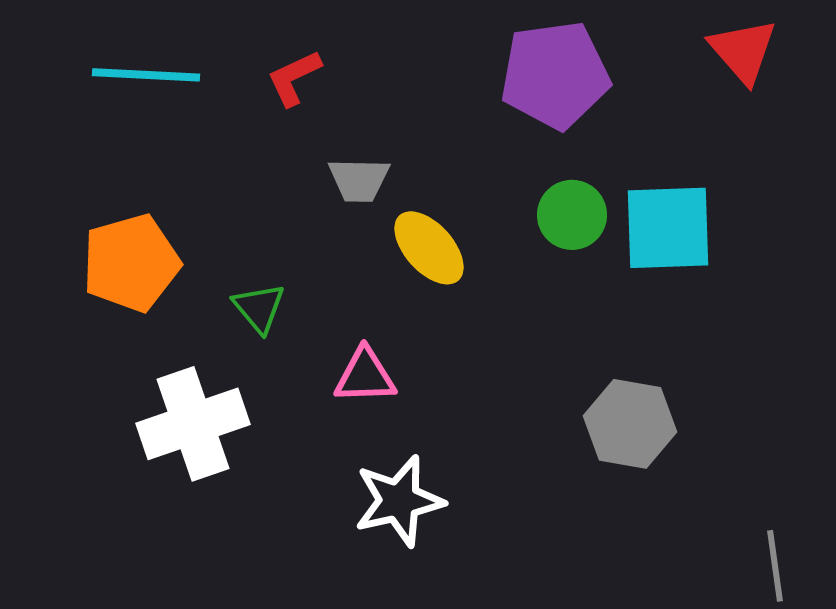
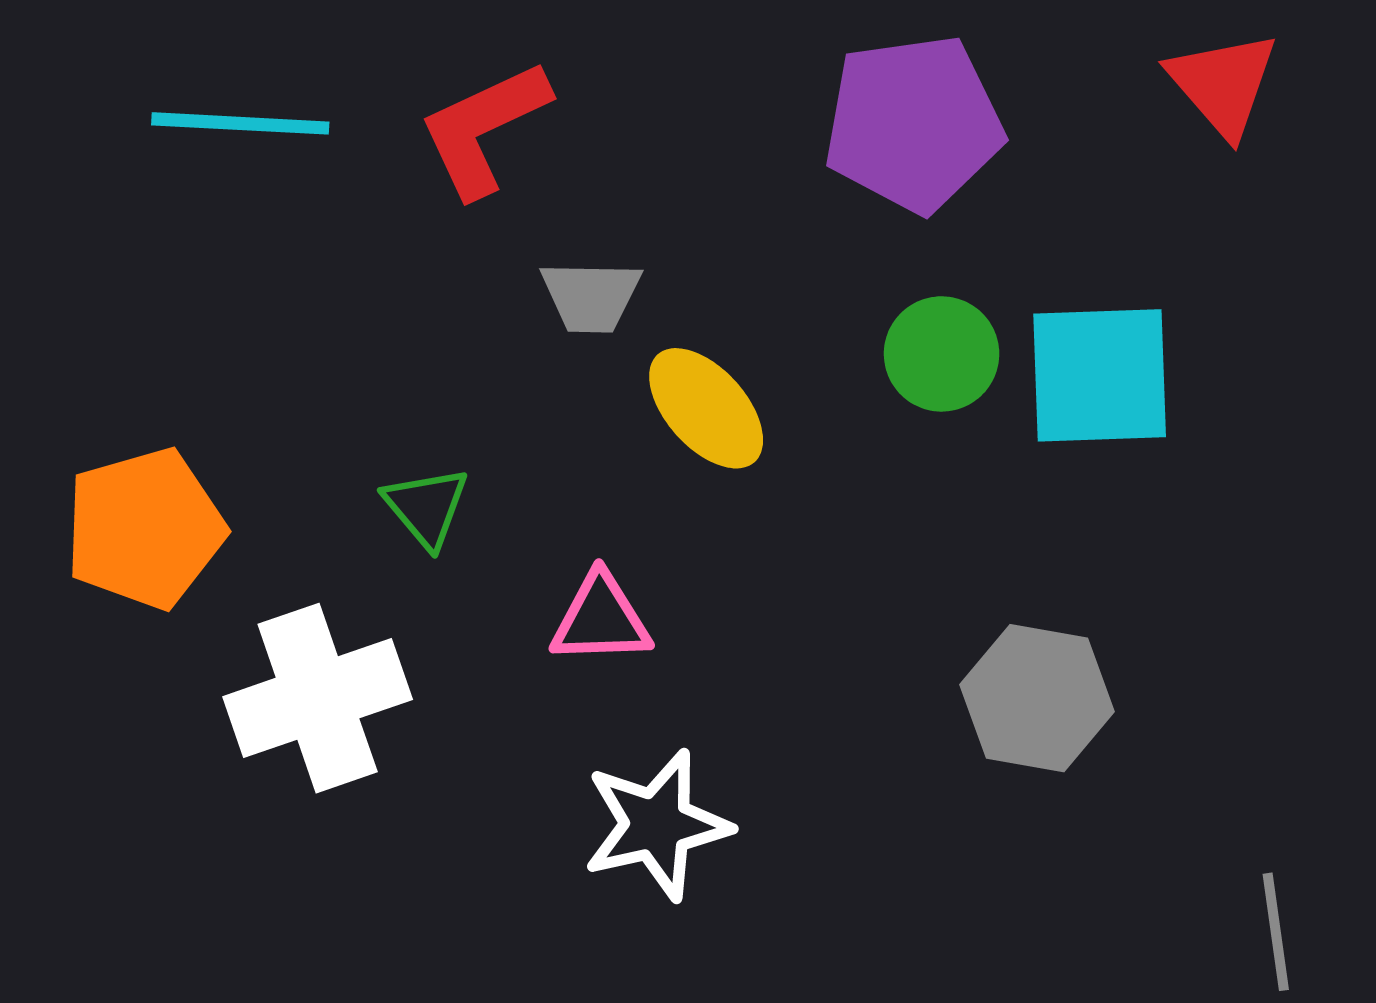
red L-shape: (294, 78) -> (484, 128), size x1.5
orange pentagon: (131, 263) -> (145, 528), moved

